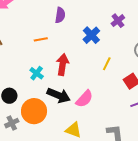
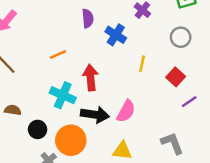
purple semicircle: (60, 15) -> (88, 18), moved
cyan cross: (37, 73) -> (63, 95), size x1.5

